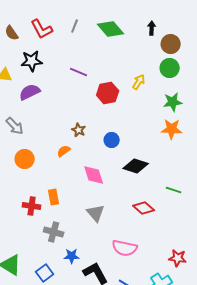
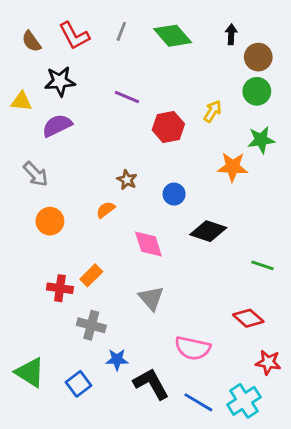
orange star: (172, 129) -> (233, 167), moved
orange rectangle: (54, 197) -> (91, 275), turned 56
red diamond: (144, 208) -> (248, 318), moved

